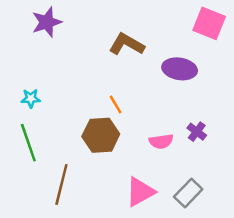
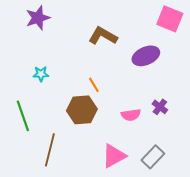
purple ellipse: (180, 69) -> (146, 56), turned -32
cyan star: (31, 98) -> (41, 74), moved

